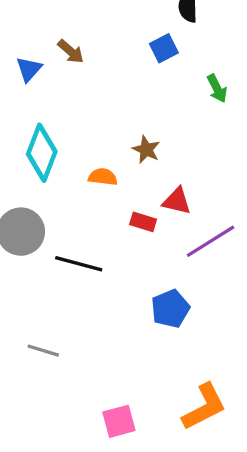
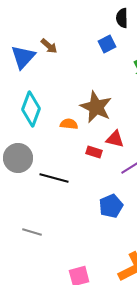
blue triangle: (29, 69) -> (23, 57), size x1.5
brown star: (146, 150) -> (96, 107), size x1.8

